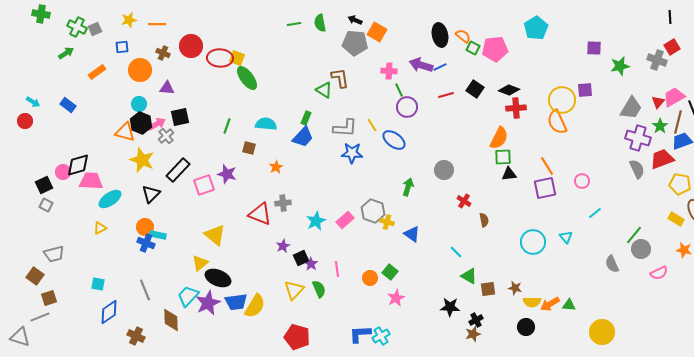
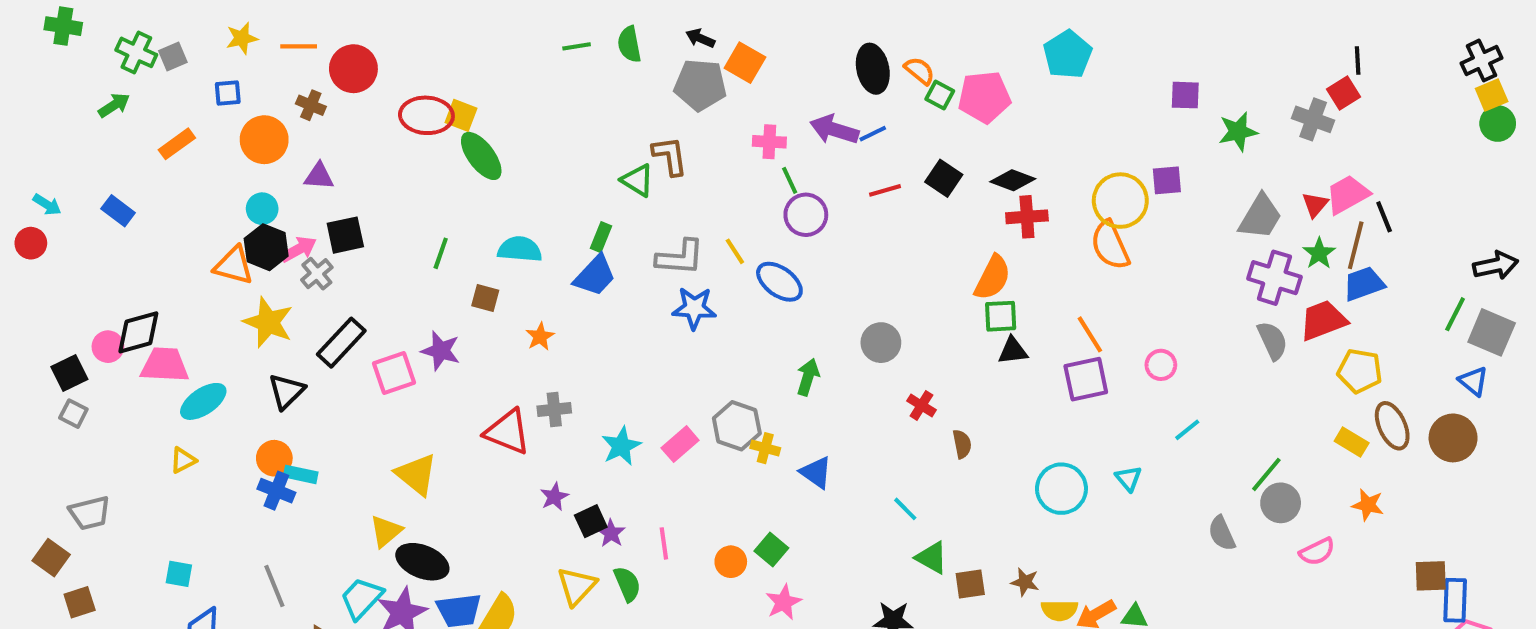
black line: (670, 17) -> (1358, 61), moved
red circle: (191, 46) -> (353, 69), moved

